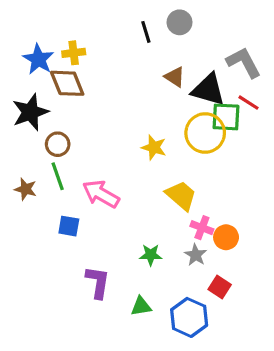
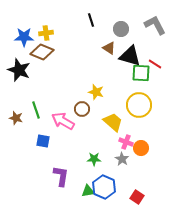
gray circle: (180, 22) -> (121, 29), moved
blue star: (38, 59) -> (24, 37), turned -30
gray L-shape: (244, 62) -> (155, 25), moved
brown diamond: (67, 83) -> (42, 52), turned -45
black star: (30, 112) -> (19, 70), turned -30
yellow circle: (205, 133) -> (139, 105), moved
brown circle: (58, 144) -> (82, 109), moved
red square: (220, 287) -> (137, 197), moved
blue hexagon: (189, 317) -> (104, 187), moved

